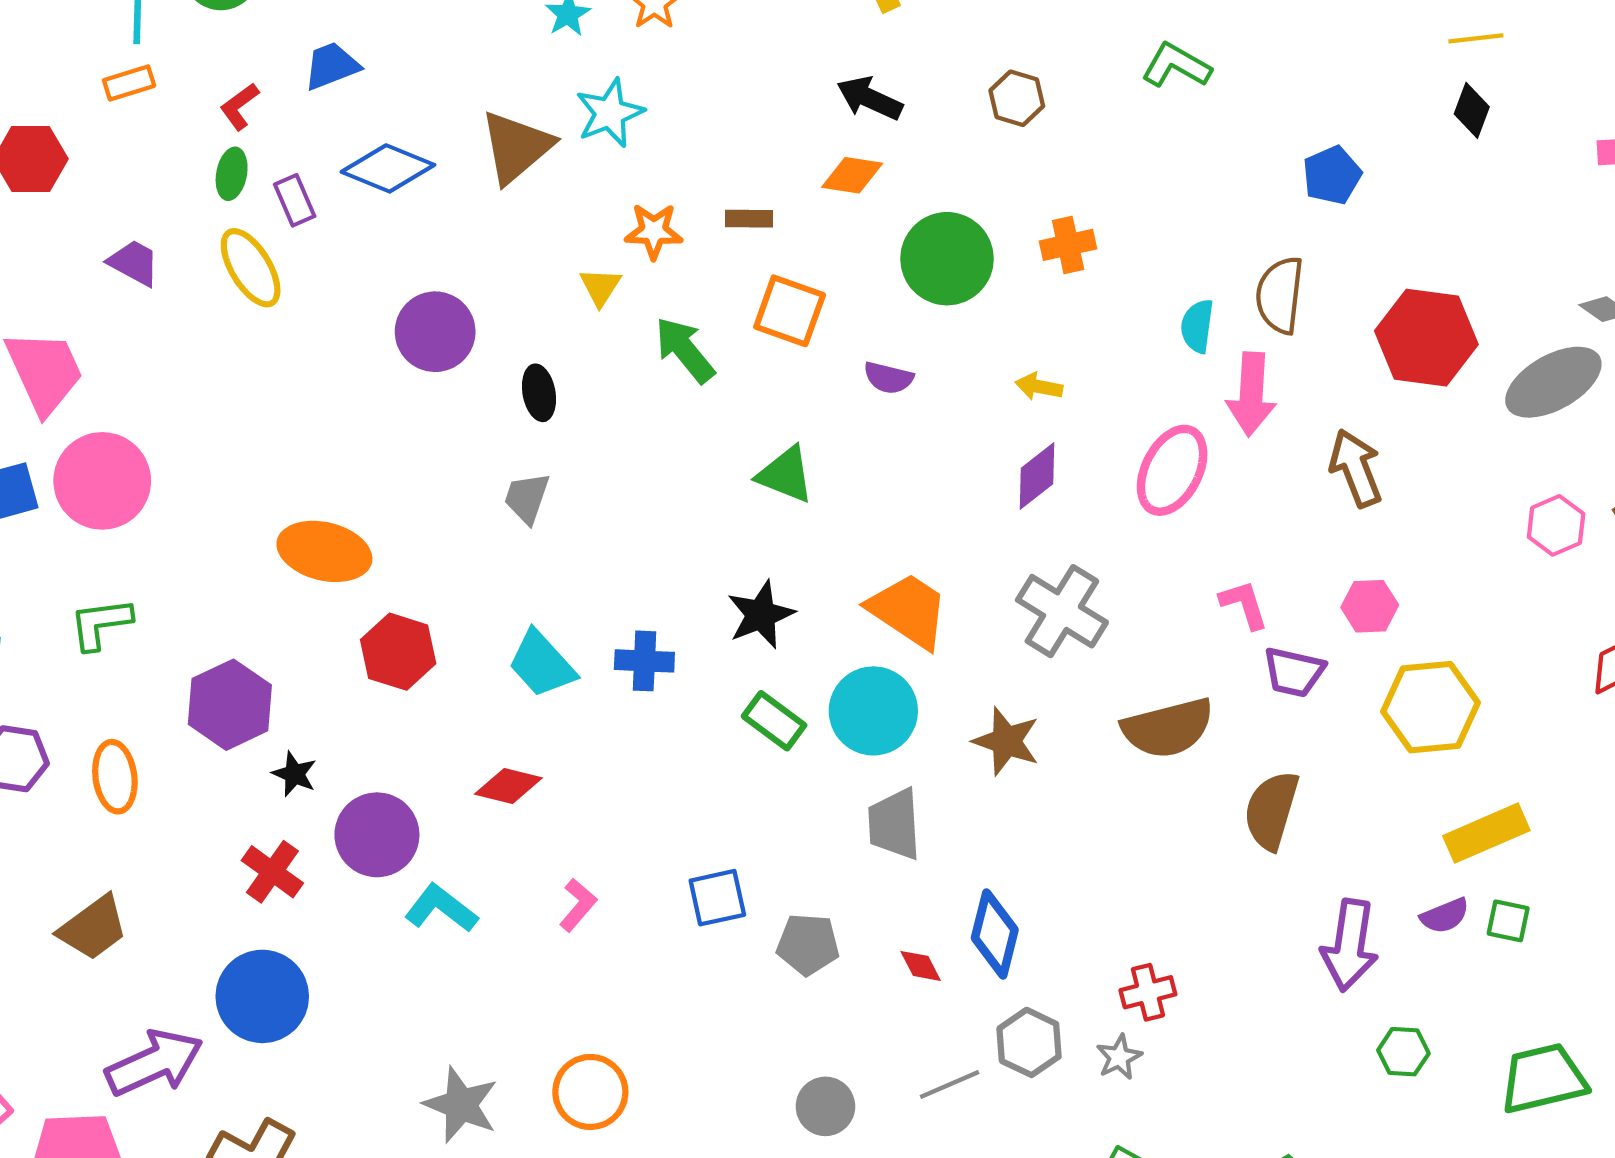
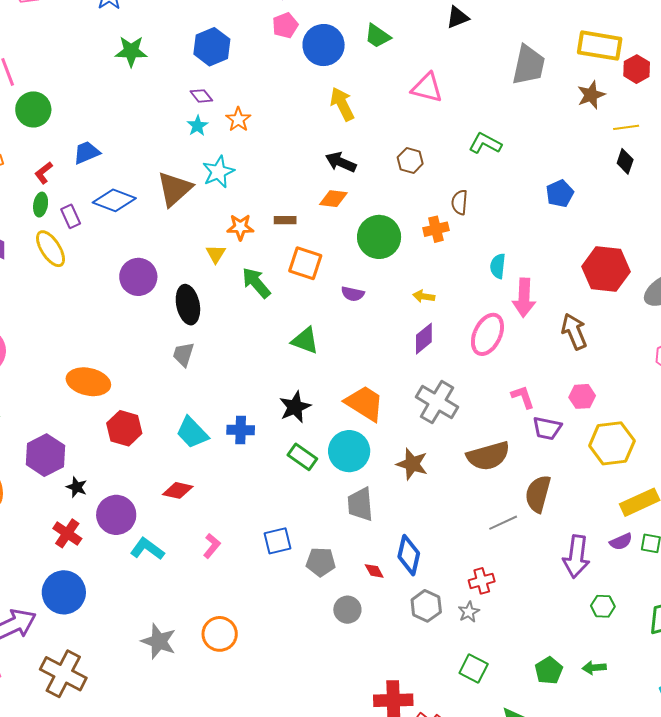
brown semicircle: (1280, 295) -> (460, 202), moved, size x0.7
black ellipse: (539, 393) -> (188, 305), size x1.5
gray line: (950, 1084) -> (503, 523), moved
gray circle: (825, 1106) -> (347, 610), moved

